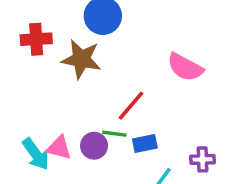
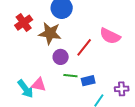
red cross: (36, 39) -> (24, 23), turned -30
red line: (131, 106) -> (84, 47), moved
purple circle: (94, 146) -> (61, 57), moved

